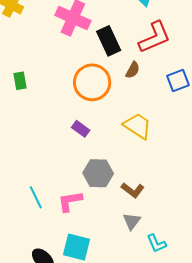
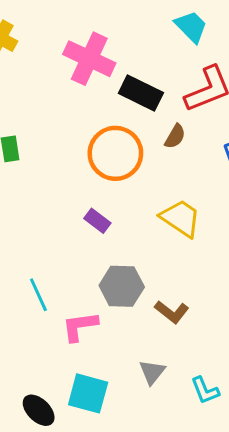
black rectangle: (109, 41) -> (141, 93), turned -40
cyan line: (36, 197) -> (38, 295), moved
gray triangle: (132, 221) -> (152, 372), moved

